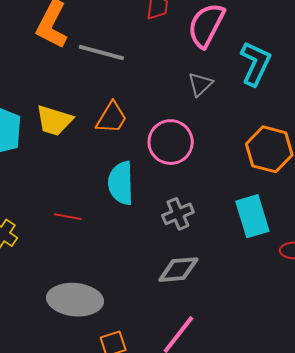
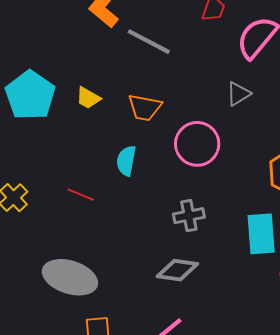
orange trapezoid: (112, 118) -> (145, 107), turned 57
yellow trapezoid: (54, 121) -> (88, 98), size x0.7
cyan semicircle: (121, 183) -> (126, 161), moved, size x0.7

